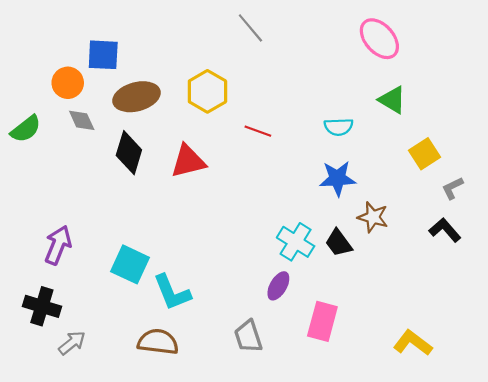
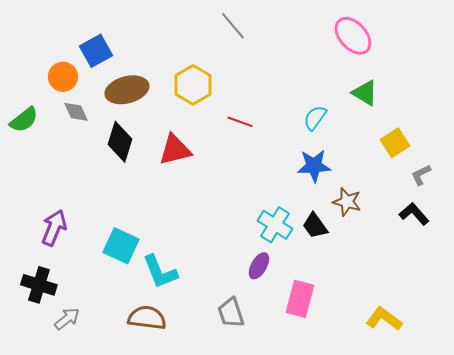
blue square: (103, 55) -> (96, 51), turned -32
cyan semicircle: (339, 127) -> (315, 118), turned 128

